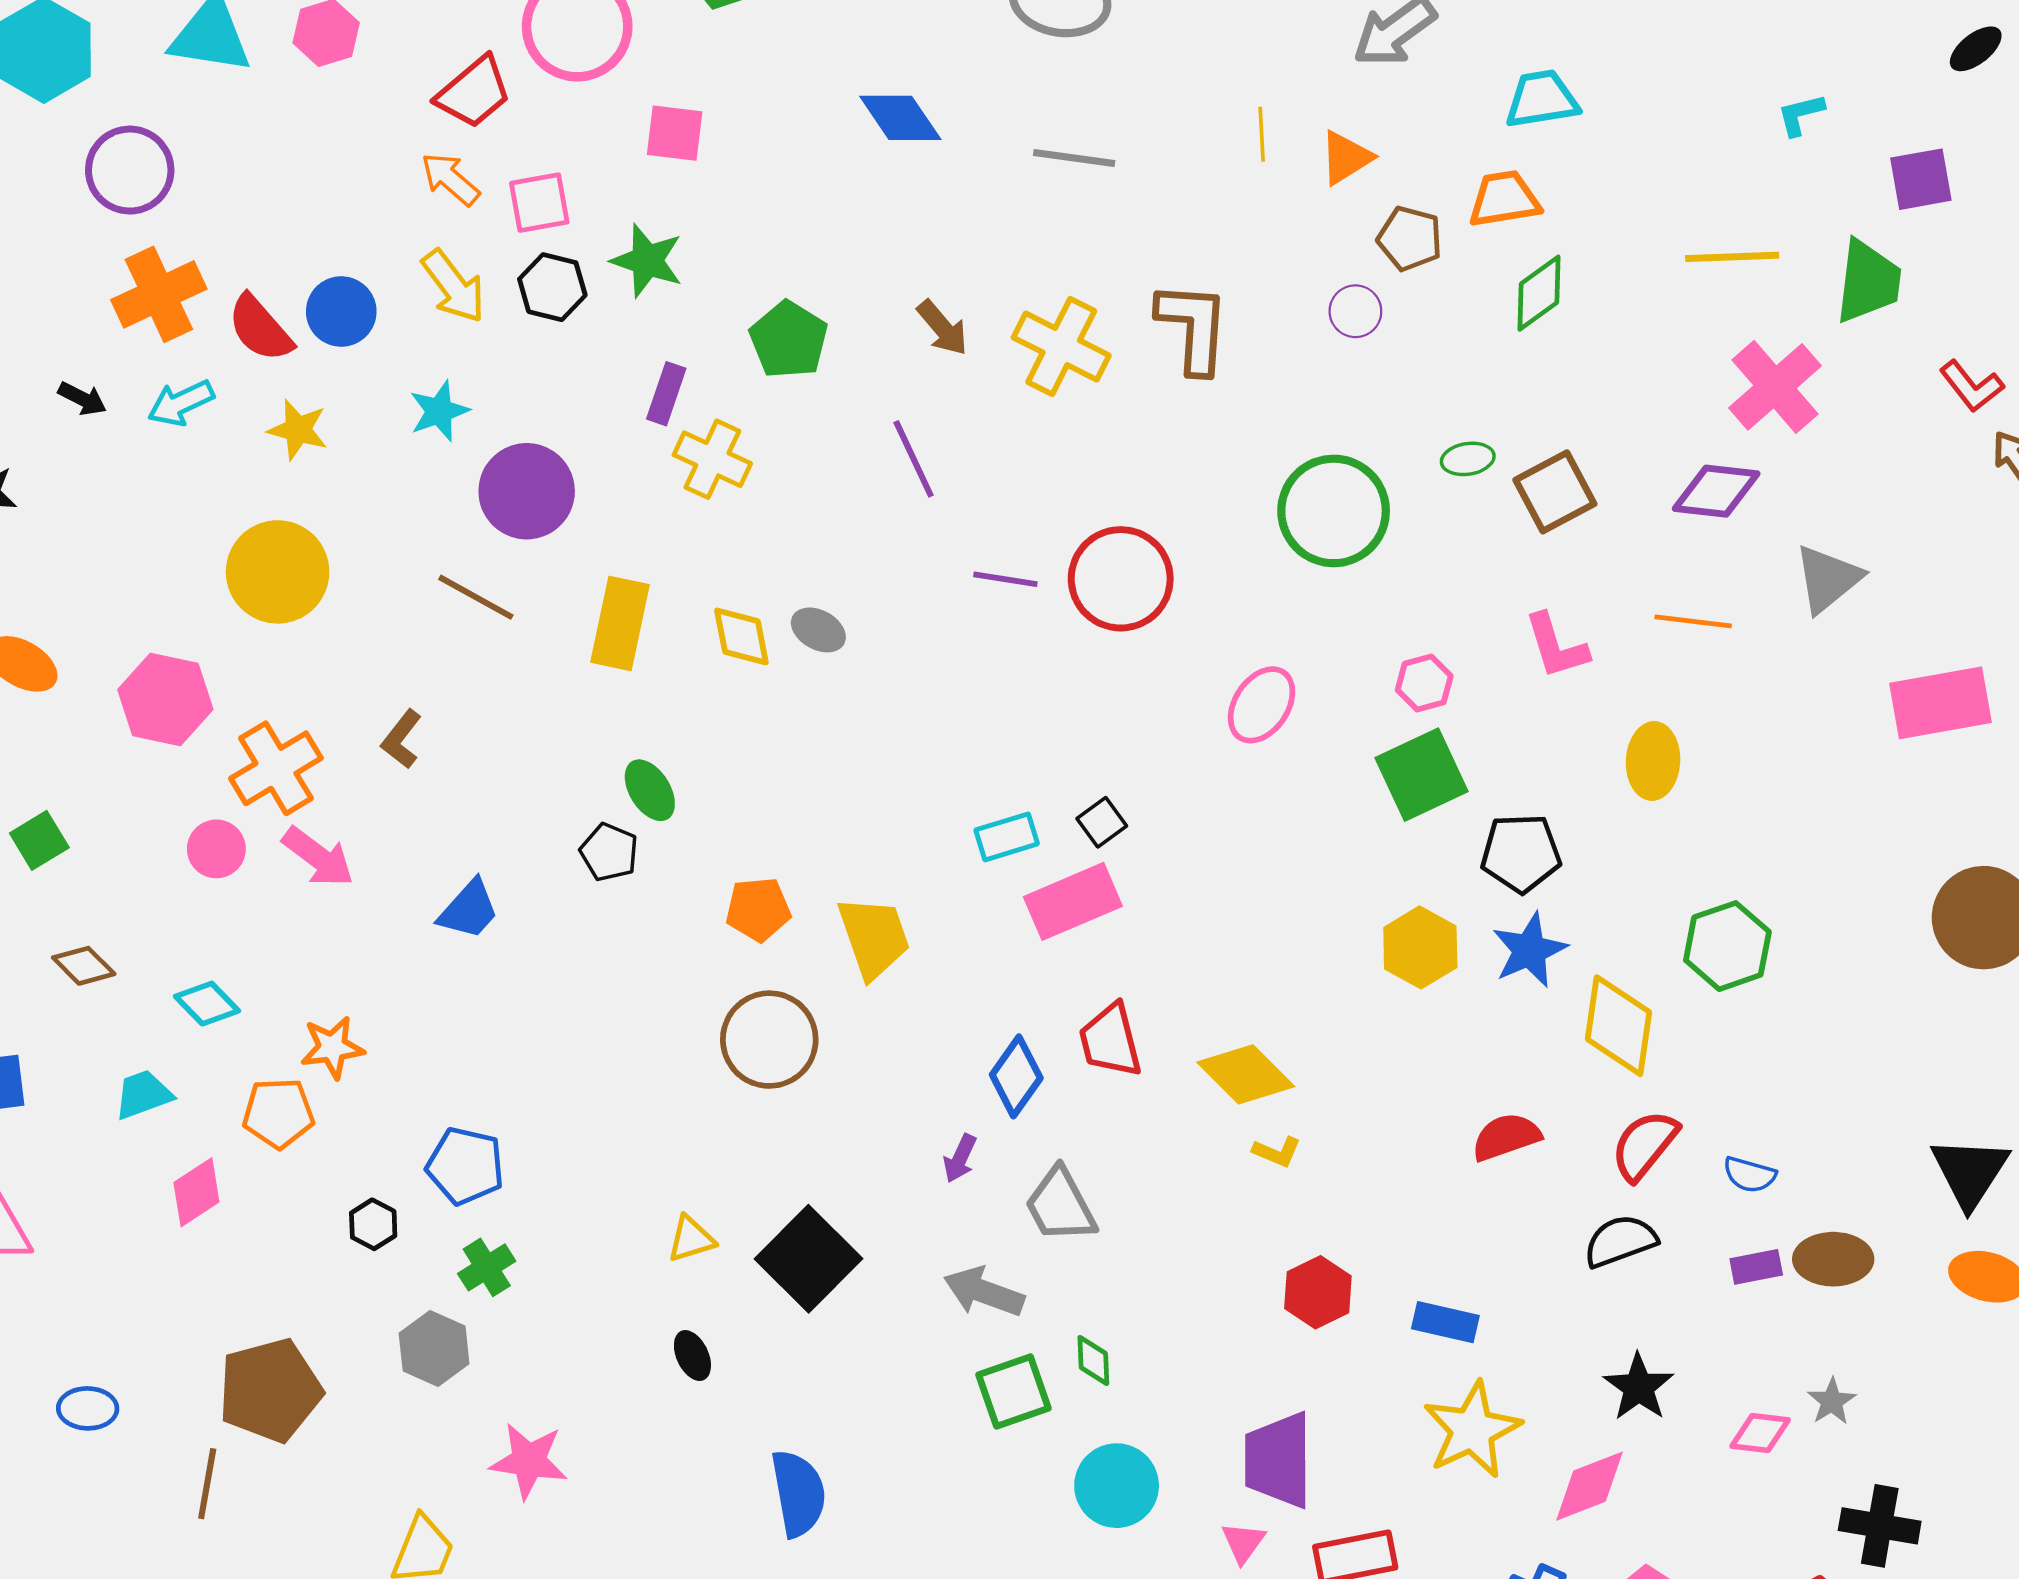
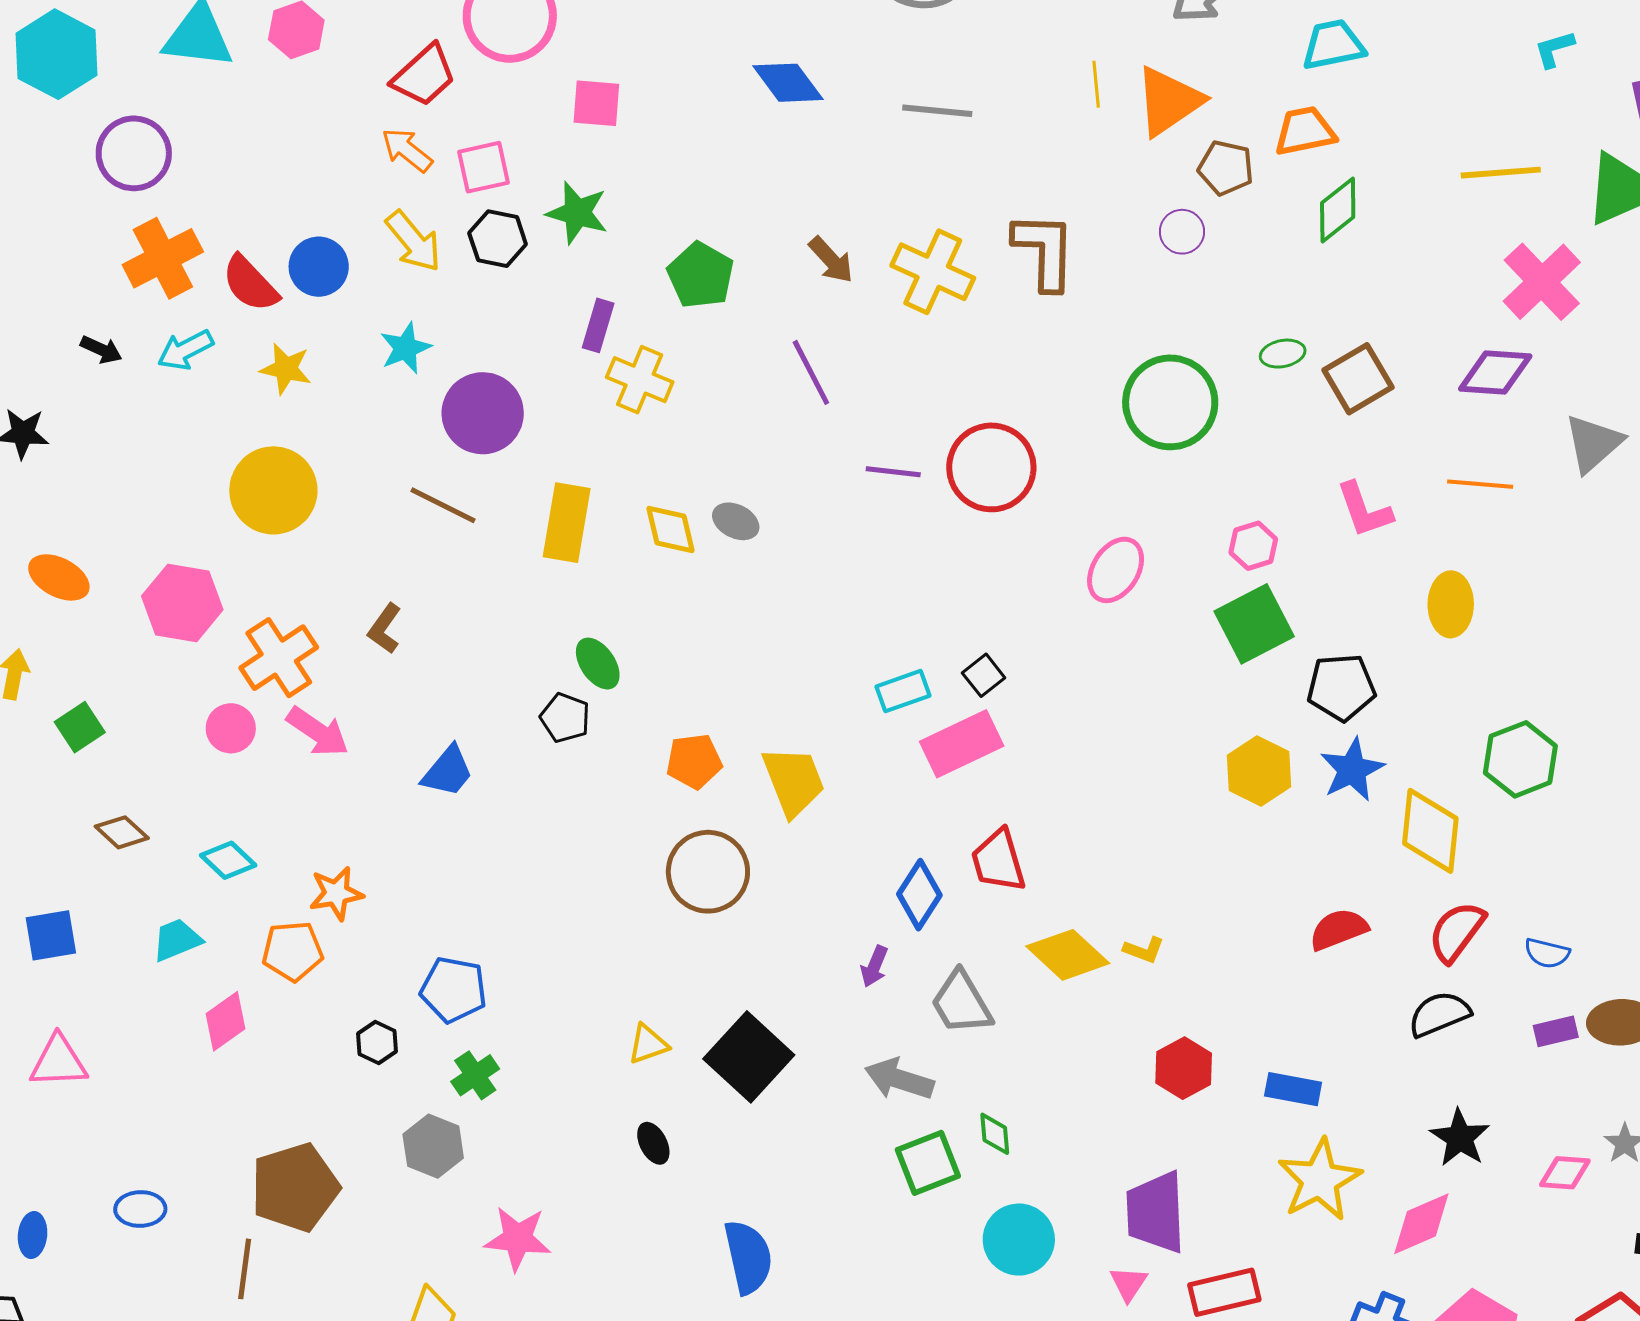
orange triangle: (1346, 158) -> (1169, 101), size x1.5
yellow diamond: (1246, 1074) -> (1068, 955), moved

